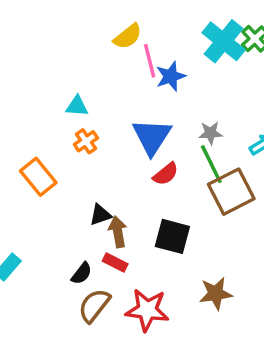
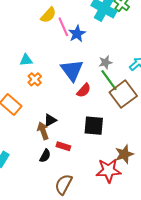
brown arrow: (118, 232) -> (43, 131), moved
brown semicircle: (94, 305) -> (64, 184), moved
red star: (147, 310) -> (109, 171), moved

